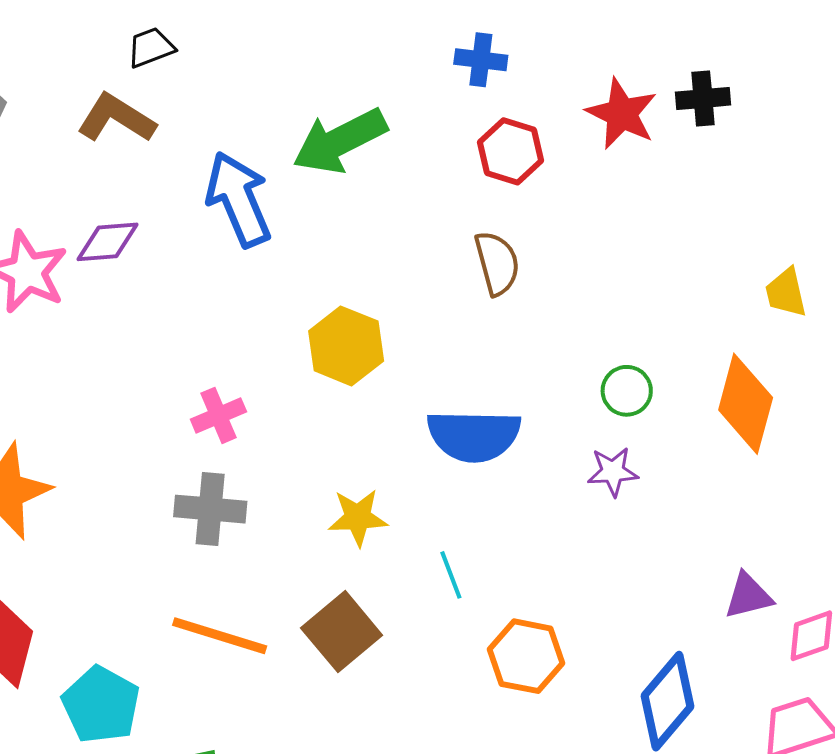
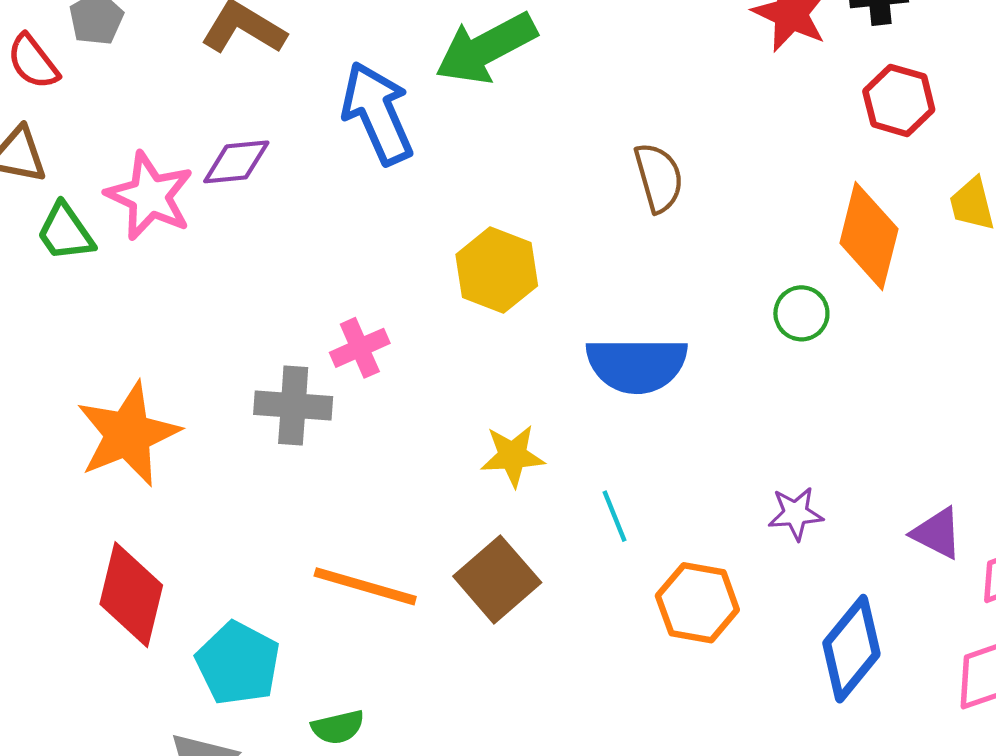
red hexagon: (510, 151) -> (899, 100), moved
orange diamond: (746, 404) -> (869, 236), moved
purple star: (613, 472) -> (796, 514), moved
gray cross: (210, 509) -> (293, 406), moved
purple triangle: (748, 596) -> (937, 533), turned 42

